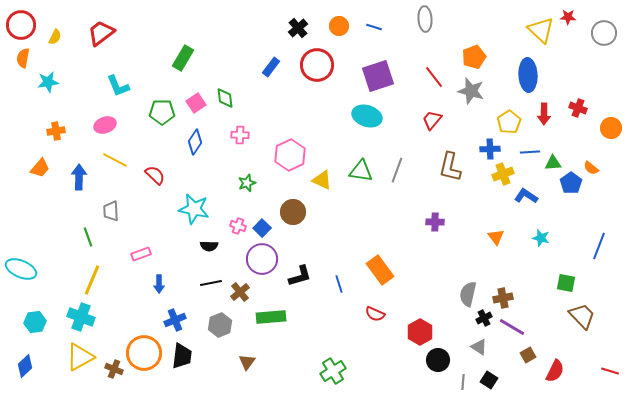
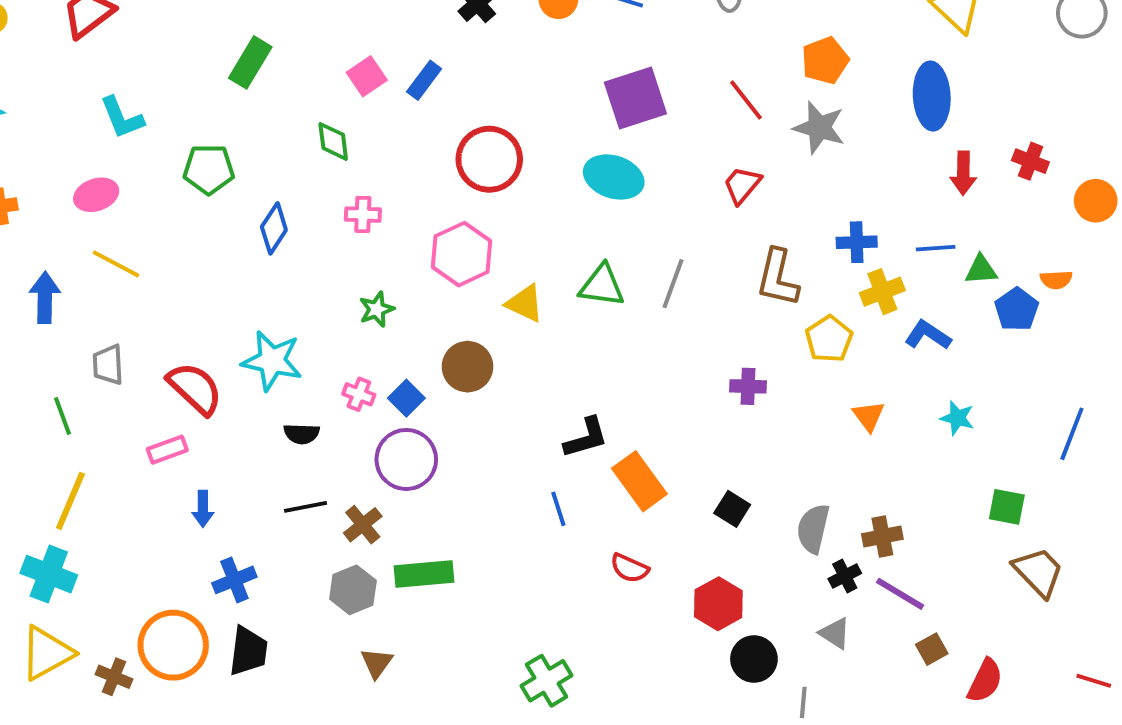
red circle: (317, 65) -> (489, 159), moved
pink square: (196, 103) -> (367, 76), moved
yellow pentagon: (509, 122) -> (829, 339), moved
orange semicircle: (591, 168) -> (1056, 280), turned -42
red semicircle: (155, 175) -> (195, 388), moved, size x1.4
black L-shape: (300, 276) -> (586, 438), moved
gray hexagon: (220, 325) -> (353, 590), moved
black square: (489, 380) -> (732, 509), moved

